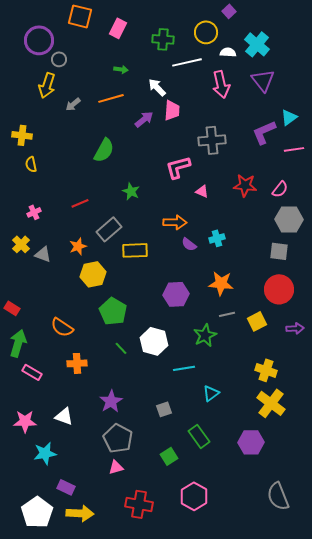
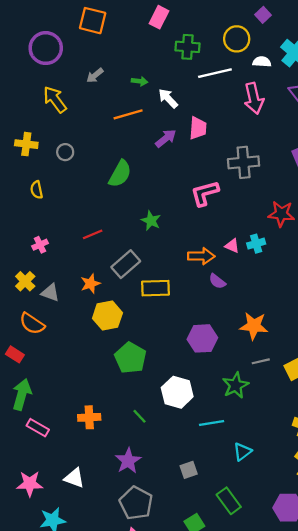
pink rectangle: (118, 28) -> (159, 17), moved
gray circle: (59, 59) -> (65, 152), moved
yellow arrow: (47, 85) -> (55, 99), turned 125
white arrow: (157, 87) -> (168, 98), moved
gray arrow: (73, 104) -> (95, 75), moved
yellow cross: (22, 135) -> (26, 144), moved
pink triangle: (202, 191) -> (232, 246), moved
cyan cross: (217, 238) -> (256, 244), moved
orange semicircle: (62, 327) -> (32, 324), moved
green line: (121, 348) -> (139, 416), moved

